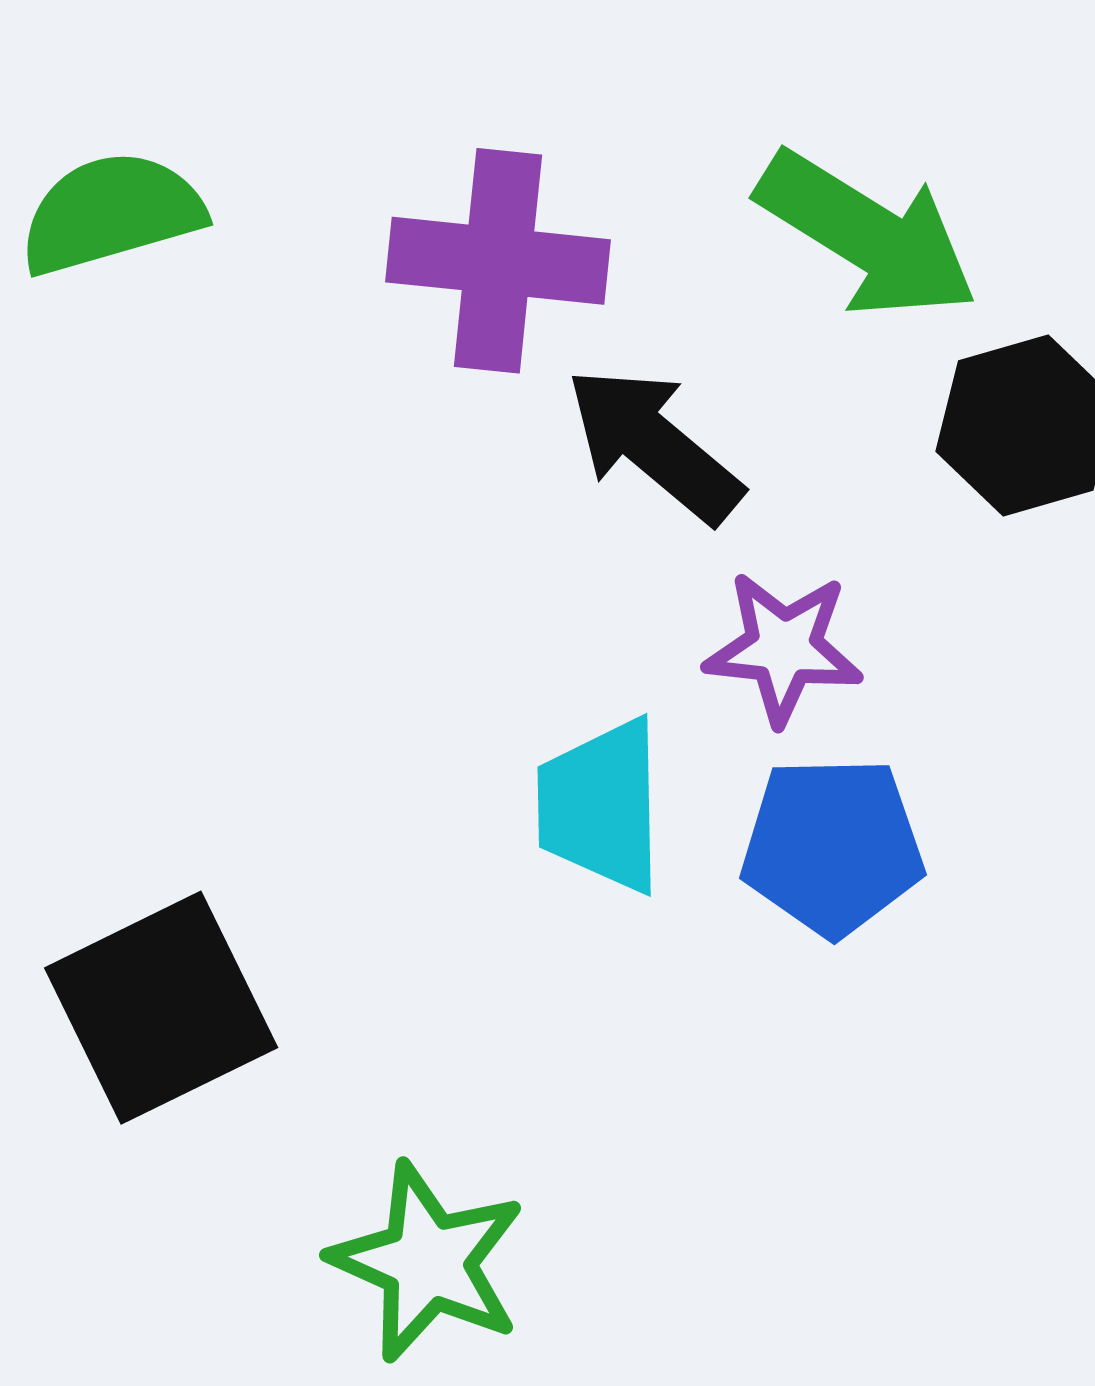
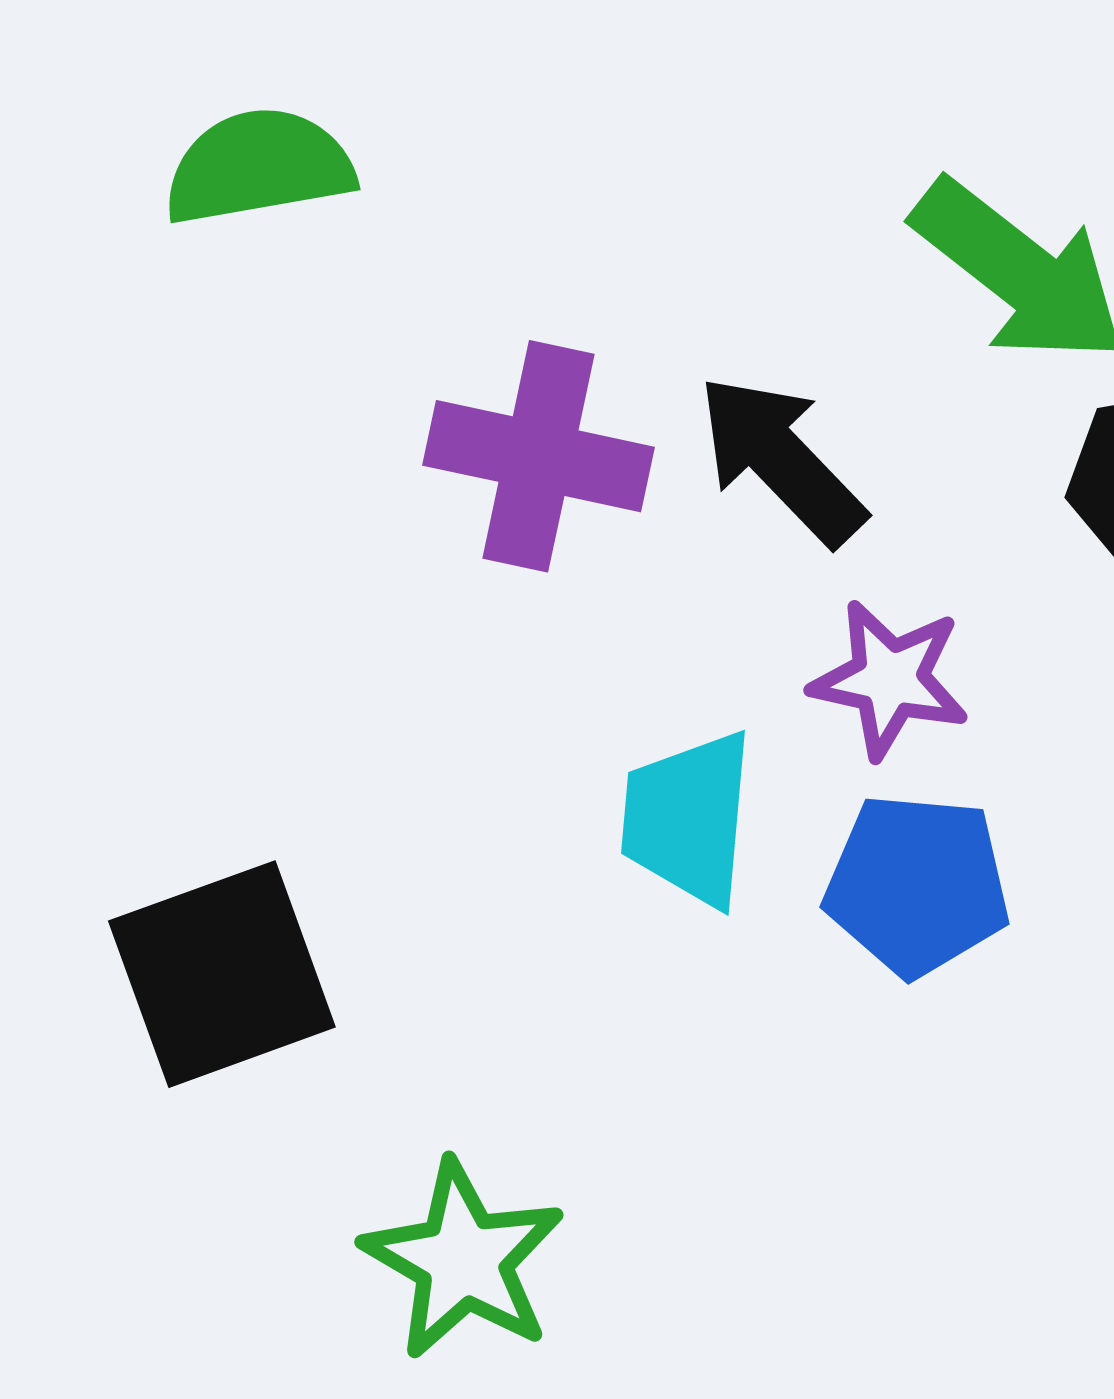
purple cross: (498, 261) -> (539, 456), moved

